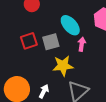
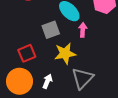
red square: (29, 41) -> (27, 53), moved

